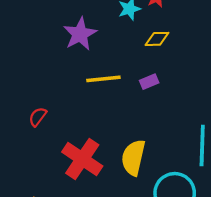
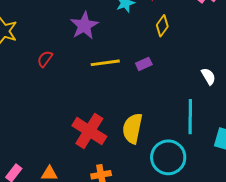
yellow diamond: (157, 39) -> (162, 26), moved, turned -50
red semicircle: (38, 117) -> (45, 59), moved

